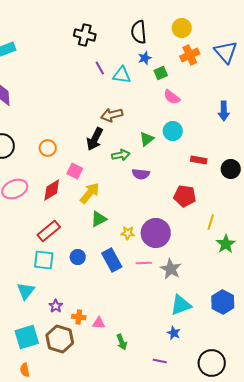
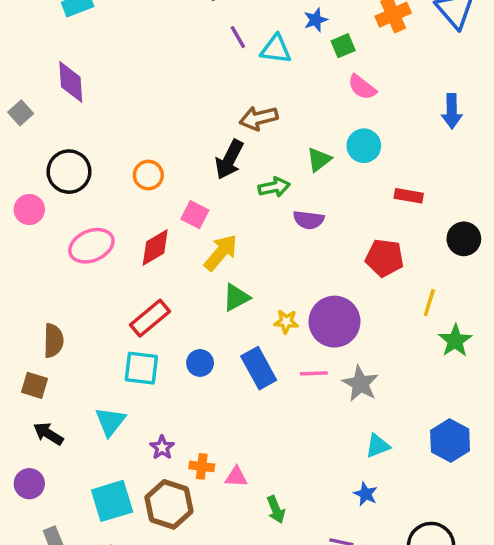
black circle: (231, 169) -> (464, 239), moved
cyan triangle: (181, 305) -> (378, 446), size x0.7

